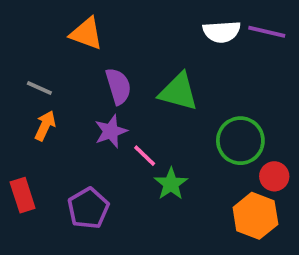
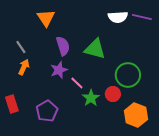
orange triangle: (86, 34) -> (46, 18), turned 36
gray line: (39, 88) -> (21, 47), turned 32
red circle: (274, 176) -> (113, 94), moved

